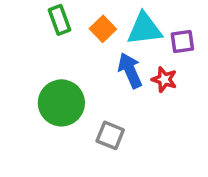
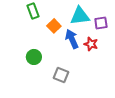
orange square: (103, 29) -> (54, 26), moved
green circle: (61, 103) -> (34, 57), size x0.6

